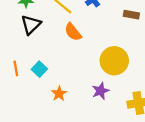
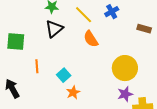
cyan square: (39, 69) -> (64, 75), moved
purple star: (101, 91) -> (125, 94), moved

